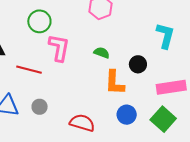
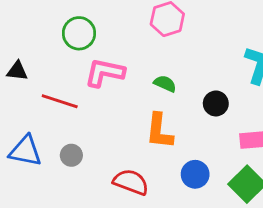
pink L-shape: (59, 48) -> (105, 73), turned -92
orange L-shape: (115, 83) -> (159, 131), moved

